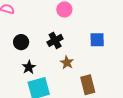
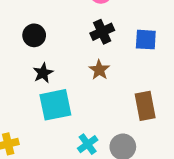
black cross: (55, 40) -> (102, 32), moved
brown rectangle: (88, 85) -> (145, 106), moved

